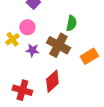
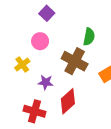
yellow cross: (12, 39) -> (22, 65), moved
purple star: (32, 50) -> (46, 82), moved

